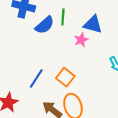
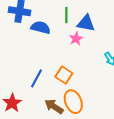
green line: (63, 17) -> (66, 15), moved
blue semicircle: (45, 25) -> (41, 28), turned -120

